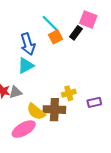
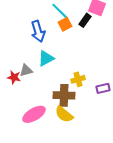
cyan triangle: (26, 66) -> (46, 58), moved
gray triangle: (15, 92) -> (26, 70), moved
yellow semicircle: (36, 112) -> (64, 114), moved

